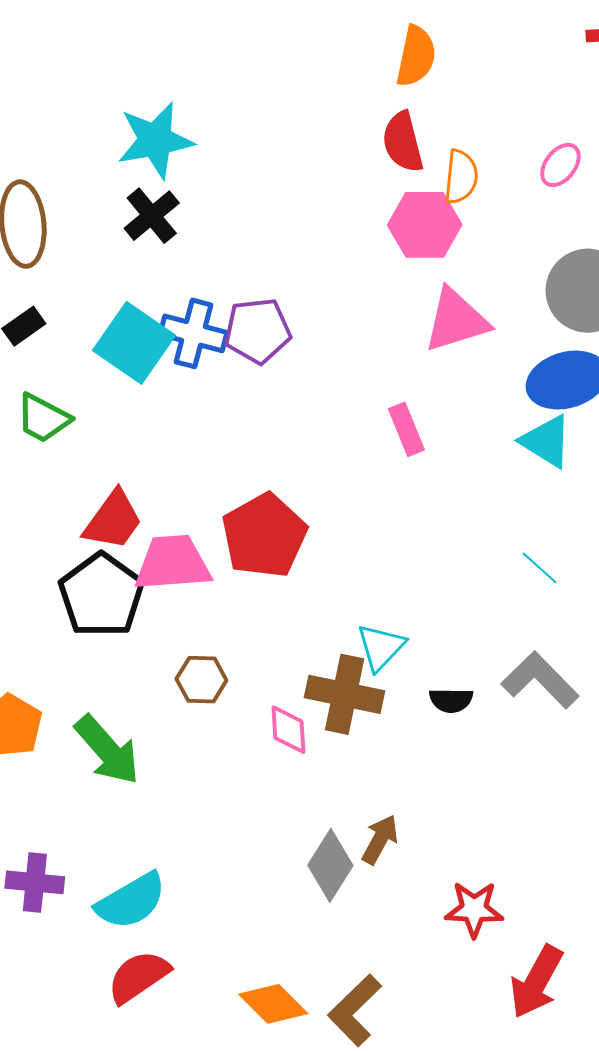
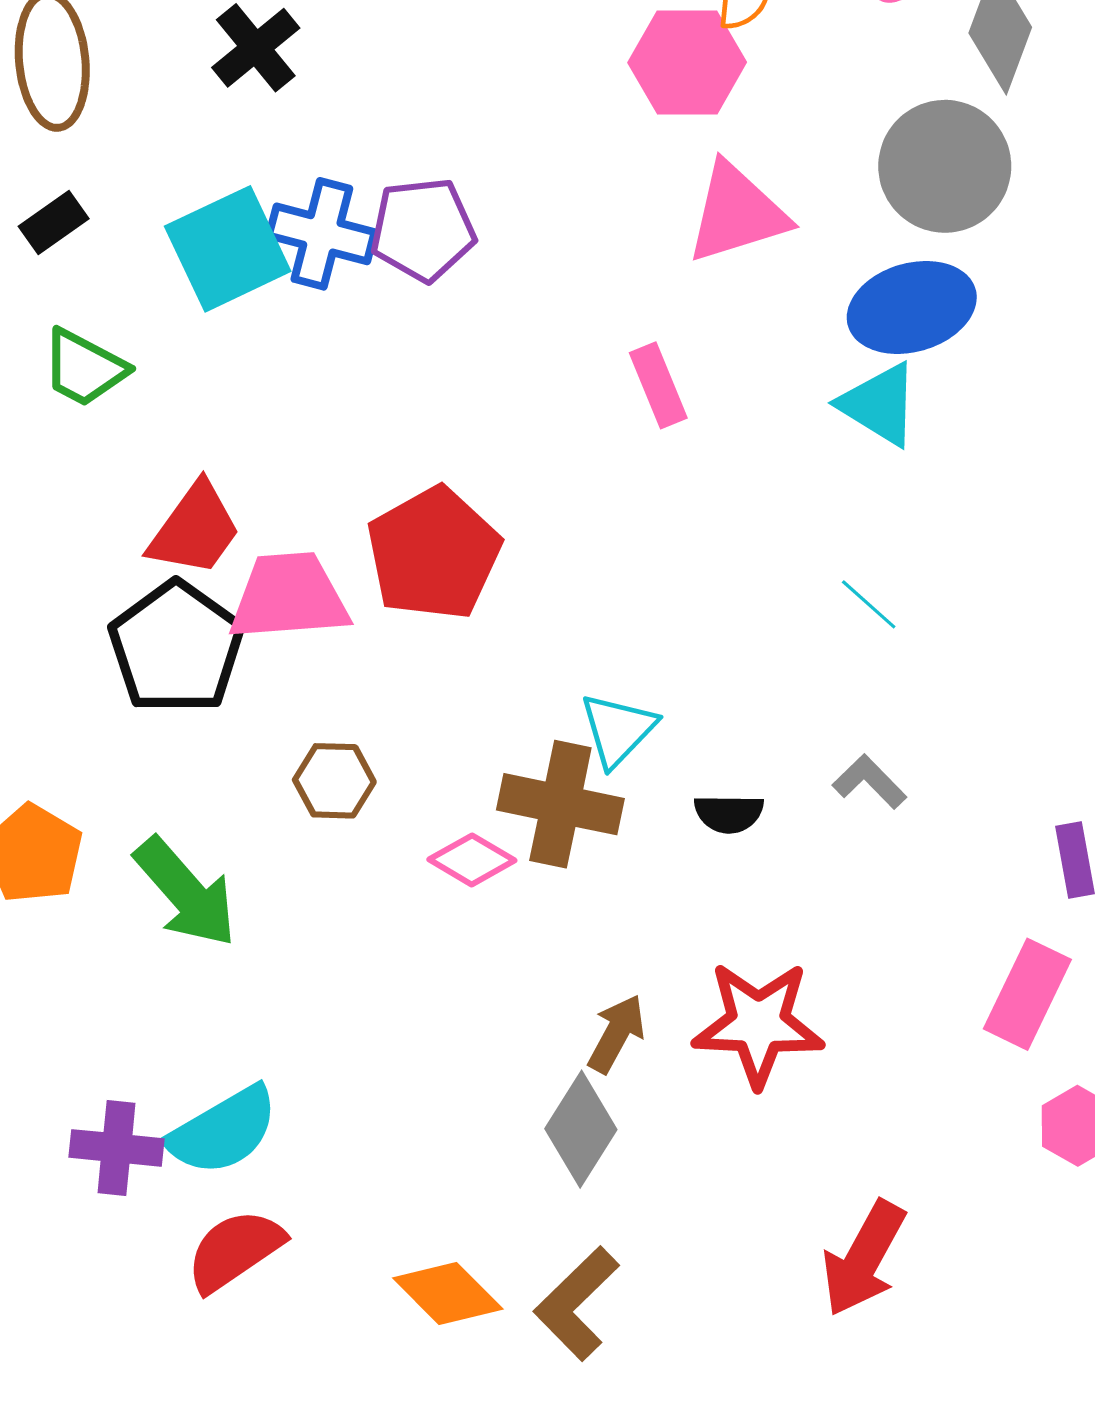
cyan square: (134, 343) -> (228, 249), turned 30
gray L-shape: (540, 680) -> (869, 782), size x0.6
pink diamond: (288, 730) -> (472, 860), turned -56
gray diamond: (330, 865) -> (581, 1129), moved
purple cross: (35, 882) -> (116, 1148), moved
red star: (474, 909) -> (758, 1024), moved, size x1.4

